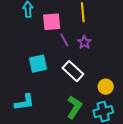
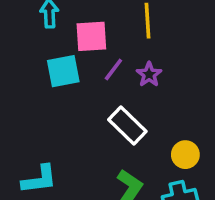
purple line: (64, 40) -> (113, 69), turned 64
cyan square: (38, 64) -> (63, 71), moved

